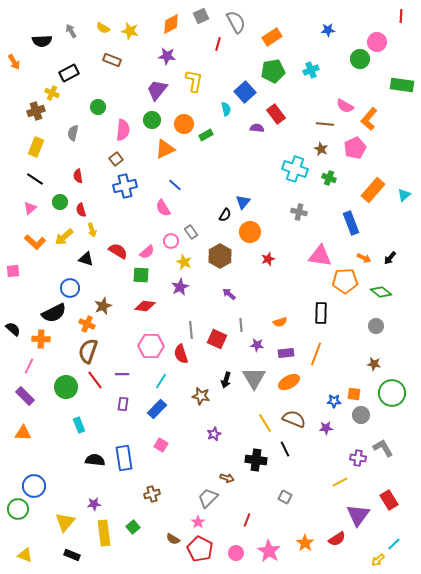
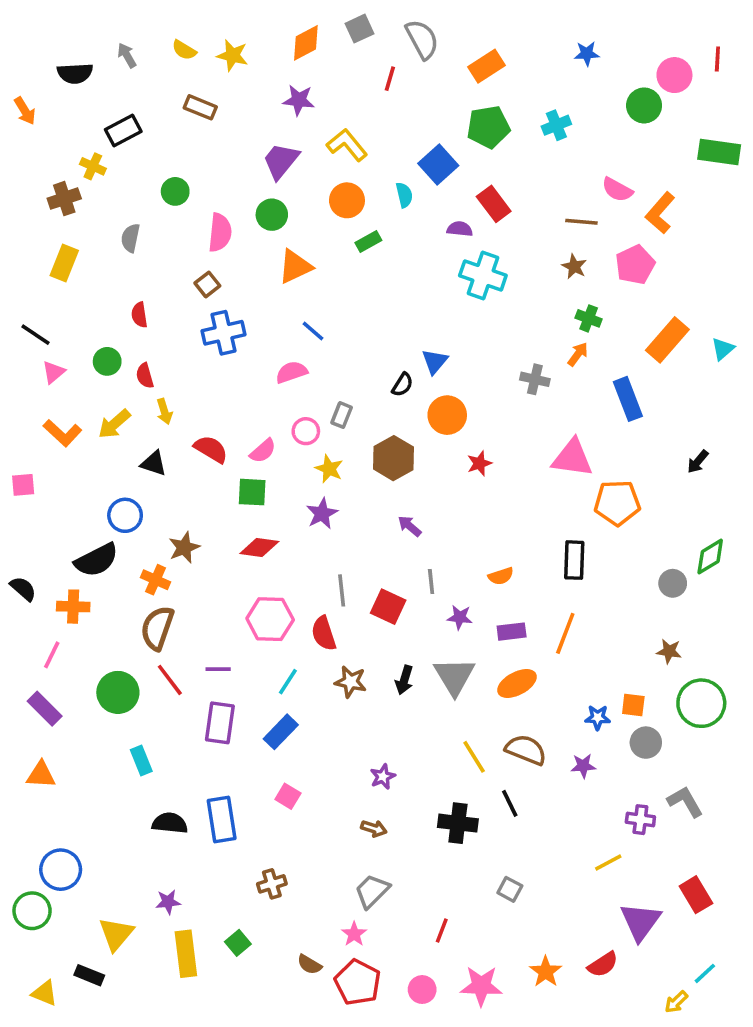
red line: (401, 16) -> (717, 59), moved
yellow L-shape: (194, 81) -> (347, 145), turned -50
orange circle: (184, 124) -> (347, 200), moved
cyan cross: (295, 169) -> (483, 275), moved
black line: (35, 179) -> (36, 335), moved
pink semicircle: (163, 208) -> (291, 372), turned 102
gray rectangle: (191, 232) -> (342, 415), turned 56
orange arrow: (364, 258) -> (578, 354), moved, turned -80
green diamond: (381, 292) -> (710, 556), moved, turned -70
brown star: (201, 396) -> (351, 682), moved
purple rectangle: (123, 404) -> (220, 723), size x1.6
brown arrow: (227, 478) -> (374, 828), moved
pink star: (269, 551) -> (481, 986), turned -30
black rectangle: (72, 555) -> (89, 975), moved

